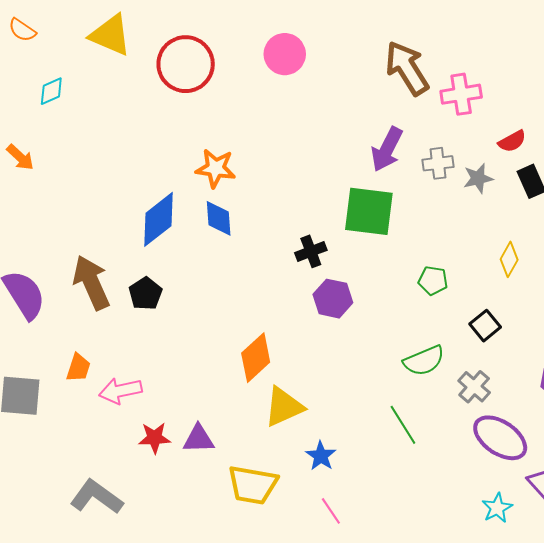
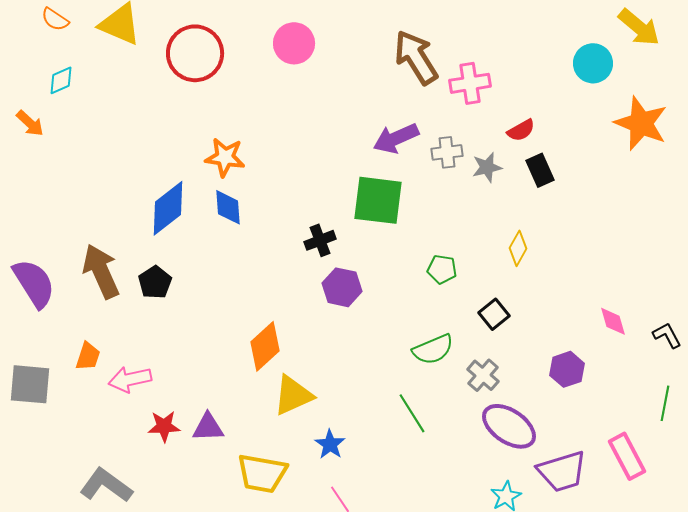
orange semicircle: (22, 30) -> (55, 19), moved
purple arrow: (387, 149) -> (396, 138), turned 39
orange arrow: (20, 157) -> (30, 123), moved

